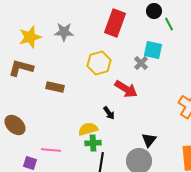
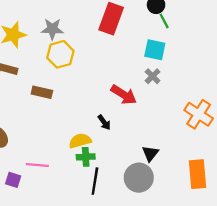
green line: (169, 24) -> (164, 21), moved
yellow hexagon: (99, 63) -> (60, 54), moved
gray cross: (141, 63) -> (153, 76), moved

